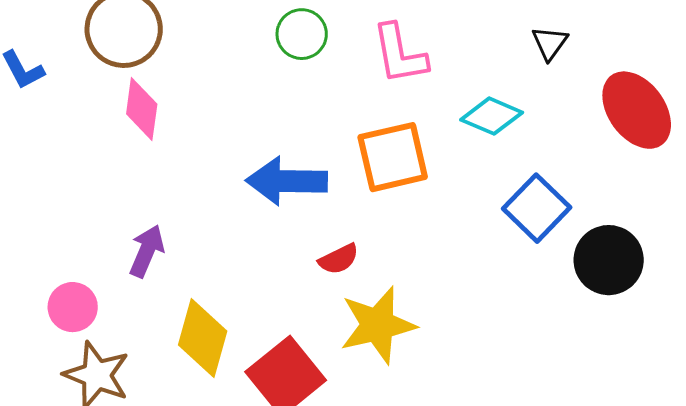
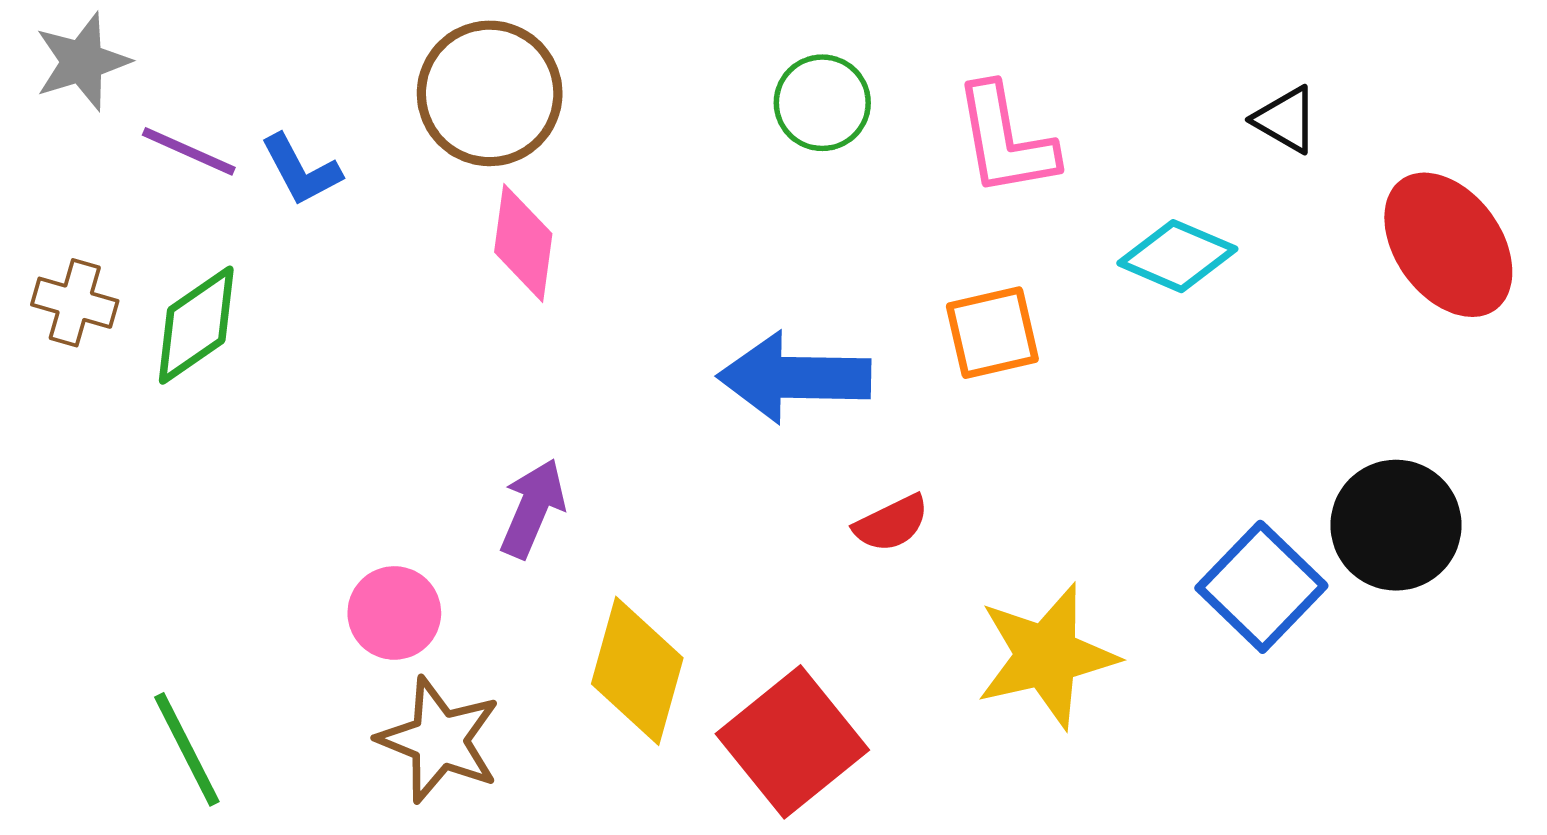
black triangle: (550, 43) -> (1286, 120), turned -36
orange square: (393, 157) -> (992, 333), size x0.7
blue square: (537, 208) -> (1261, 587), moved
yellow star: (378, 325) -> (1047, 656), moved

